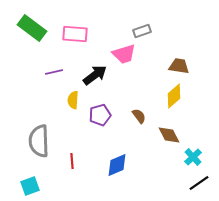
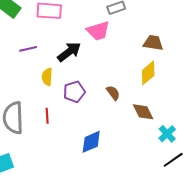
red line: (72, 161) -> (47, 116), moved

